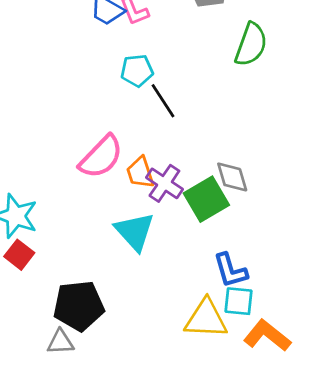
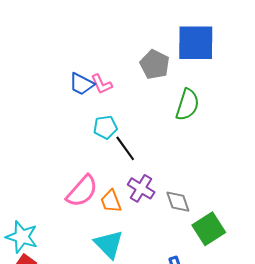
purple cross: (164, 183) -> (141, 188), moved
green square: (206, 199) -> (209, 229), moved

